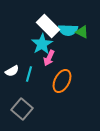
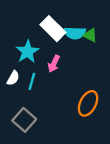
cyan star: (42, 44) -> (27, 52), moved
white semicircle: (12, 71) -> (13, 78), turned -32
orange ellipse: (62, 81) -> (88, 103), moved

